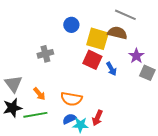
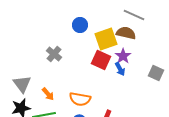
yellow square: (97, 39) -> (106, 39), turned -35
gray cross: (45, 54) -> (54, 54), turned -35
purple star: (136, 56) -> (123, 56), moved

